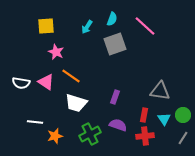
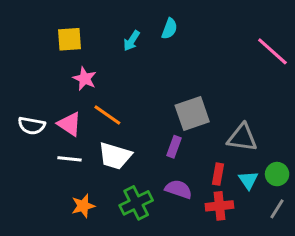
pink line: (145, 26) -> (272, 51), moved
gray square: (115, 44) -> (192, 113), moved
white line: (35, 122) -> (69, 159), moved

